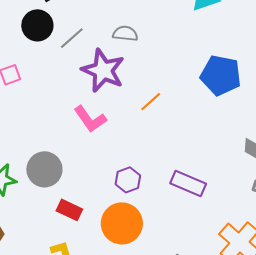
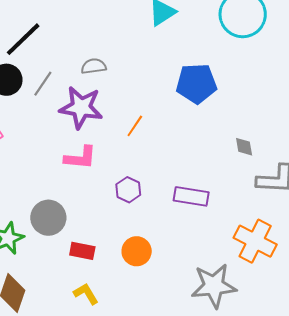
pink L-shape: (90, 119) -> (80, 158), turned -36
purple hexagon: (128, 180) -> (128, 190), moved
orange circle: (122, 223) -> (137, 251), size x0.7

